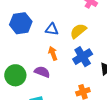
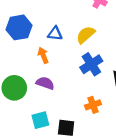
orange arrow: (53, 53) -> (43, 55), moved

